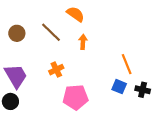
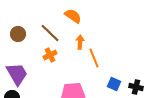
orange line: (127, 64) -> (94, 58), moved
orange cross: (56, 70) -> (50, 55), moved

